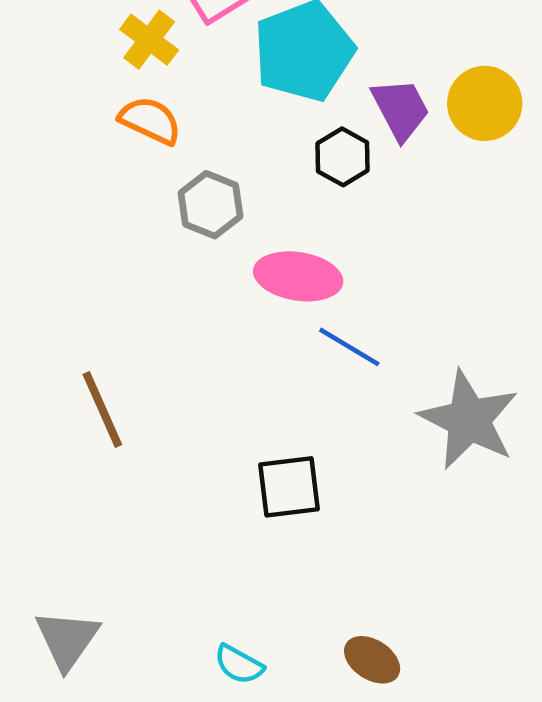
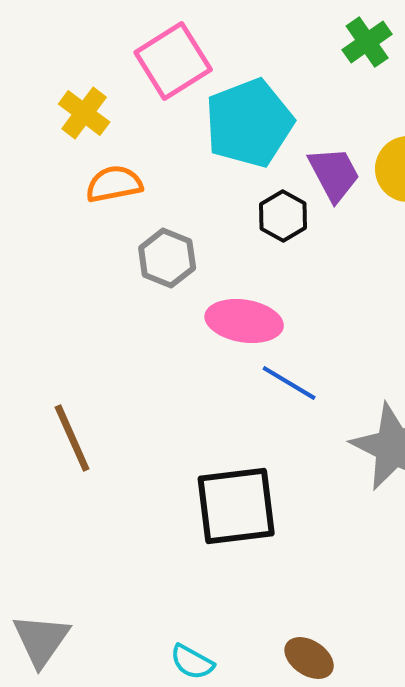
yellow cross: (149, 40) -> (84, 113), moved
orange semicircle: (150, 120) -> (114, 184), turned -36
black square: (289, 487) -> (236, 506), size x1.4

